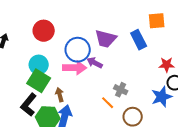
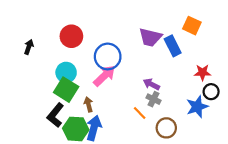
orange square: (157, 21) -> (192, 26), turned 30
purple trapezoid: (106, 39) -> (150, 37), moved
purple arrow: (95, 63) -> (151, 84), moved
pink arrow: (75, 68) -> (104, 76), turned -45

